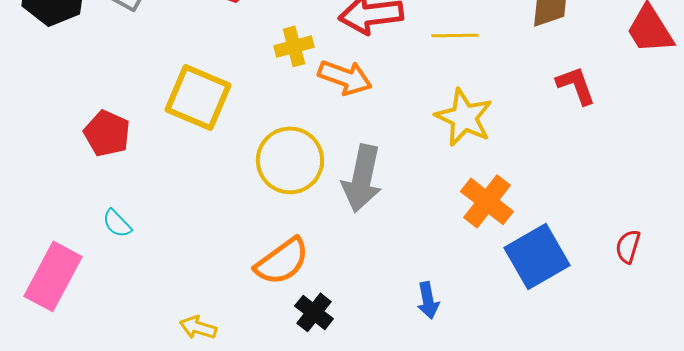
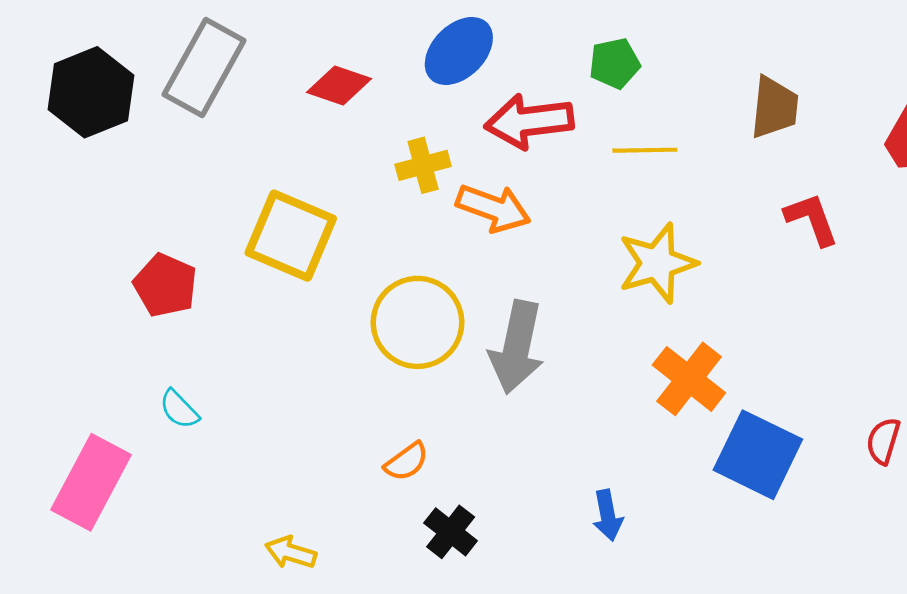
yellow star: (464, 117) -> (657, 263), turned 30
blue square: (537, 256) -> (758, 455), turned -34
orange semicircle: (282, 261) -> (406, 462), size x0.6

